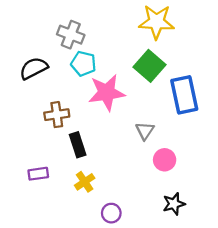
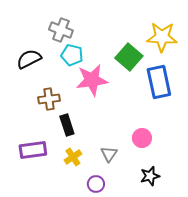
yellow star: (156, 22) -> (162, 37), moved
gray triangle: (145, 131) -> (109, 154), moved
purple rectangle: (38, 174) -> (33, 150), size x1.5

